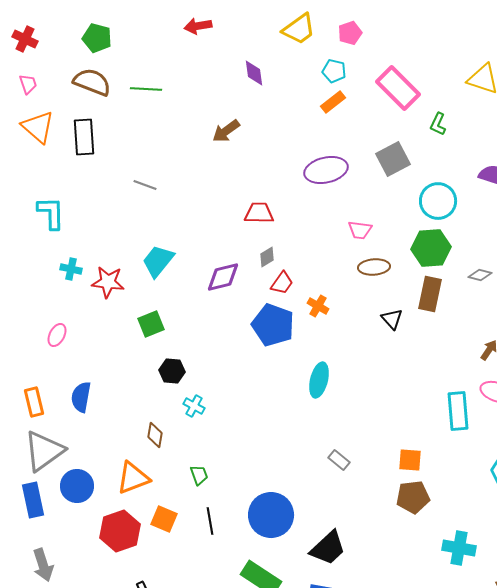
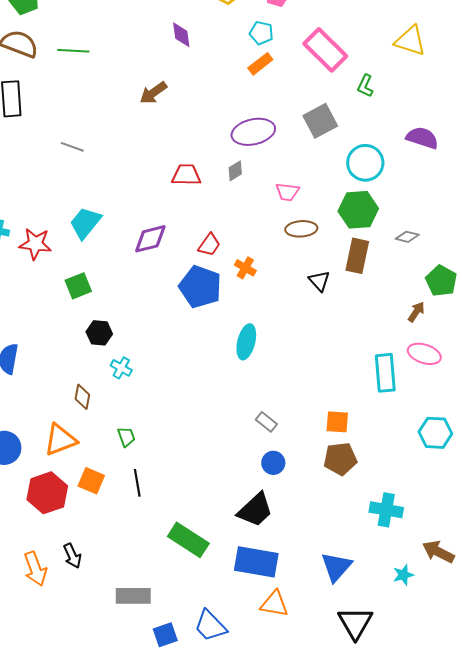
gray diamond: (267, 257) -> (235, 171), moved
blue circle: (271, 515) -> (273, 463), moved, size x0.5

